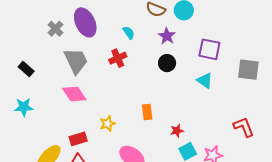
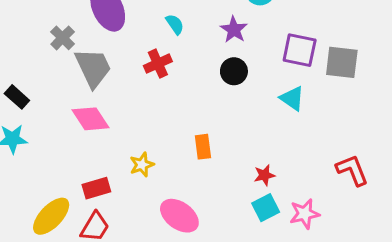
gray cross: (55, 29) -> (63, 38), moved
black rectangle: (26, 69) -> (17, 97), moved
gray square: (248, 70) -> (342, 62), moved
red star: (177, 131) -> (264, 175), moved

